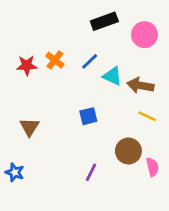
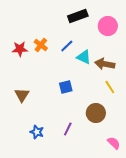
yellow line: (147, 116) -> (110, 87), turned 32
pink semicircle: (152, 167) -> (114, 143), moved, turned -32
blue star: (15, 172) -> (37, 132), moved

